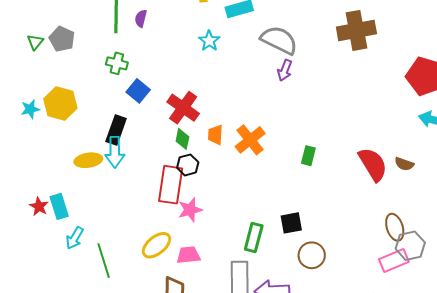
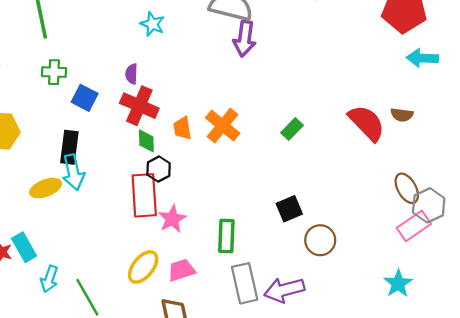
purple semicircle: (141, 18) -> (131, 74), moved
purple arrow: (285, 70) -> (245, 39), size x1.4
green rectangle: (308, 156) -> (292, 129), turned 42
green rectangle: (254, 238) -> (226, 236), moved

